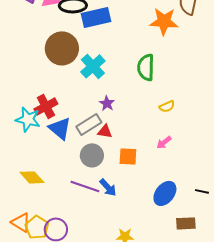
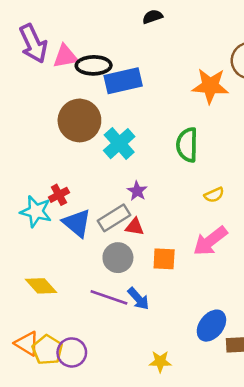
red cross: (46, 106) -> (59, 195), size x0.7
pink arrow: (164, 142) -> (210, 241), size x1.8
blue ellipse: (165, 193) -> (211, 326), moved

